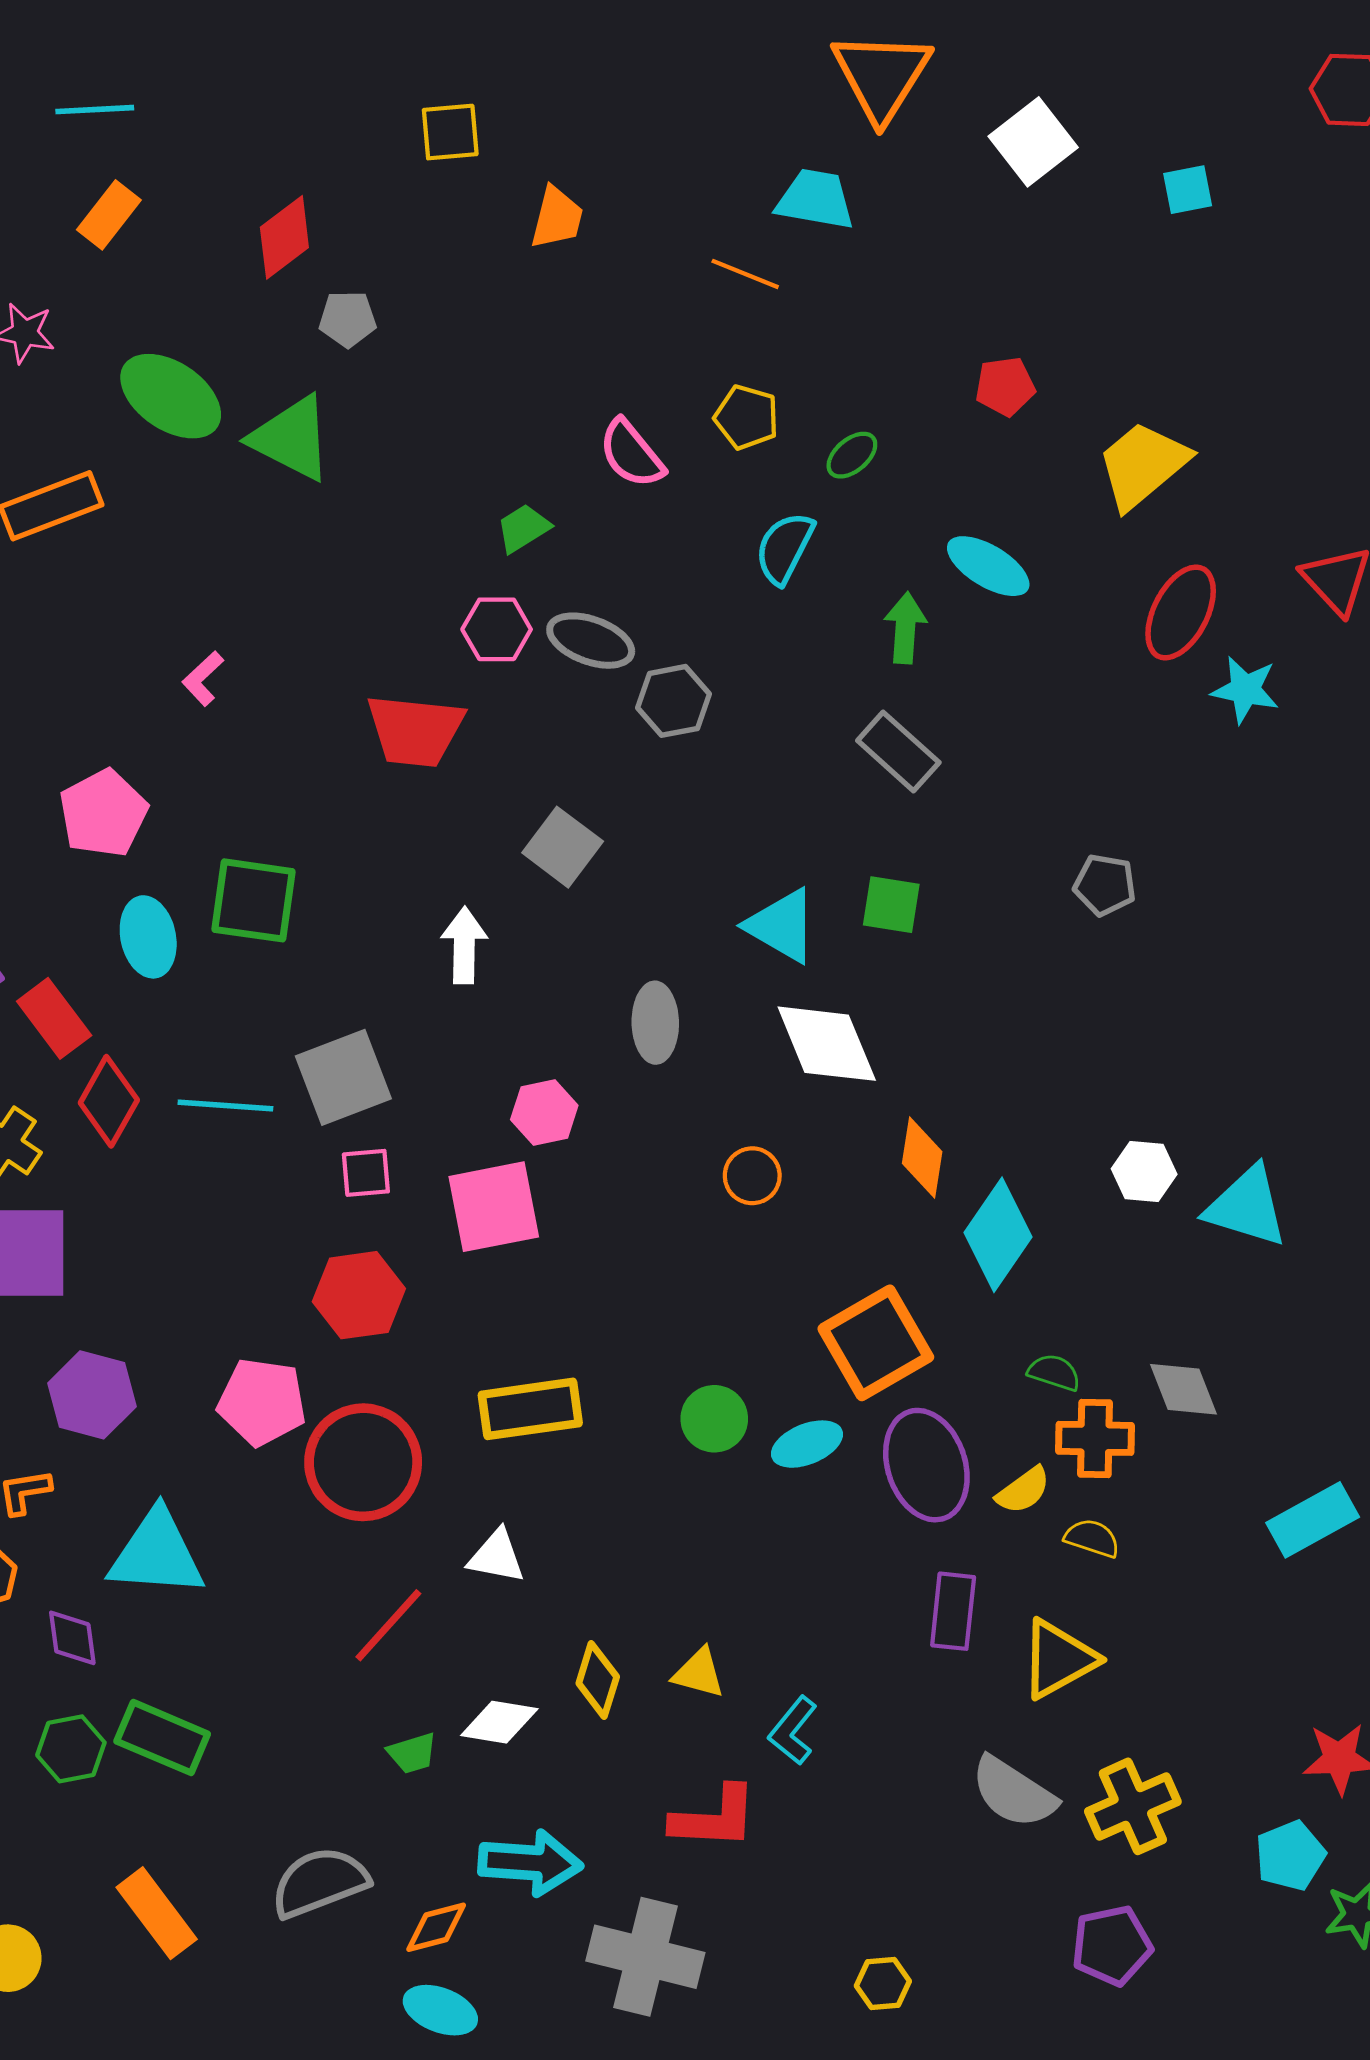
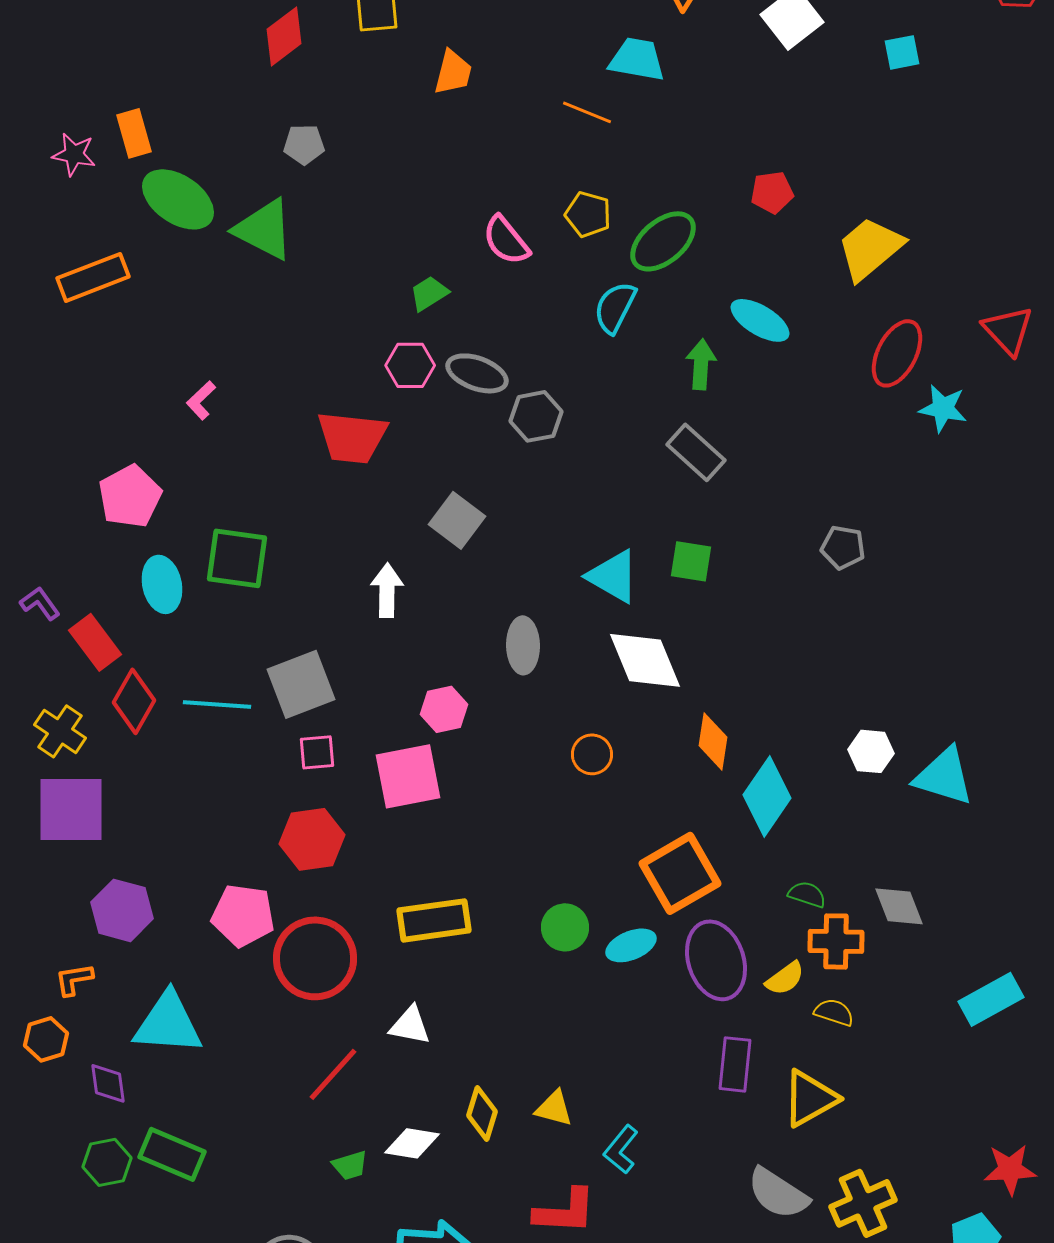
orange rectangle: (109, 215) -> (134, 133), moved, turned -54
red diamond: (284, 237) -> (284, 36), moved
green ellipse: (852, 455) -> (663, 241), size x1.8

